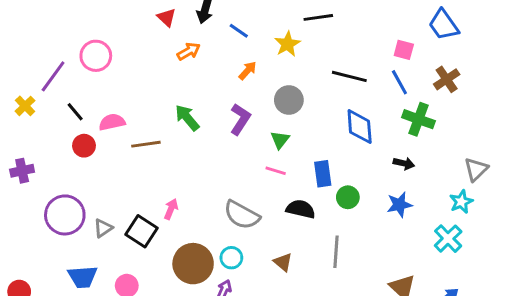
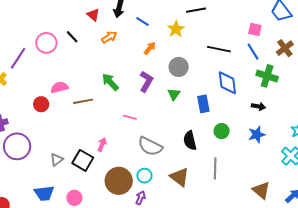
black line: (75, 112) -> (72, 37), moved
pink line: (276, 171) -> (130, 117), moved
blue rectangle: (323, 174) -> (203, 104), moved
black semicircle: (301, 209) -> (190, 141), turned -114
purple circle: (65, 215) -> (17, 146), moved
brown triangle: (283, 262) -> (180, 177), size x1.5

